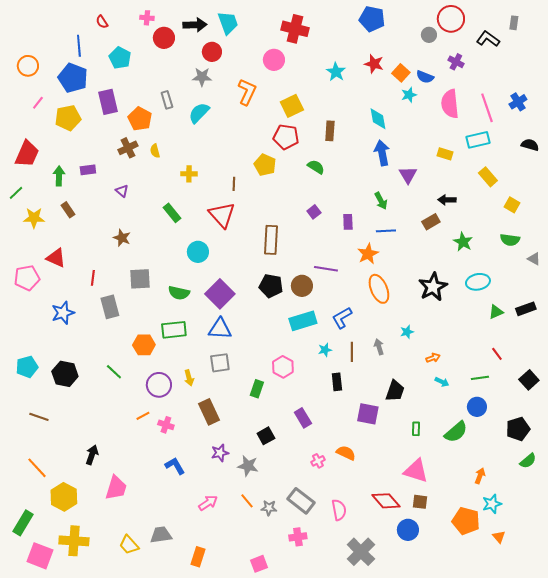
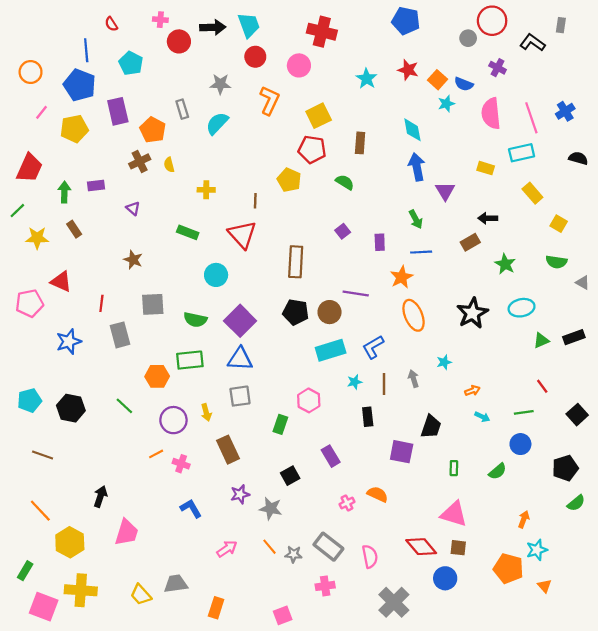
red circle: (212, 52) -> (255, 57), moved
green rectangle: (172, 213) -> (188, 232), turned -30
green semicircle: (456, 432) -> (498, 471), size x0.7
green rectangle: (23, 523) -> (25, 571), size x0.7

